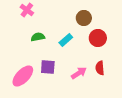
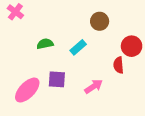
pink cross: (27, 10) -> (15, 12), moved
red circle: (98, 38) -> (132, 46), moved
red semicircle: (100, 68) -> (119, 65), moved

